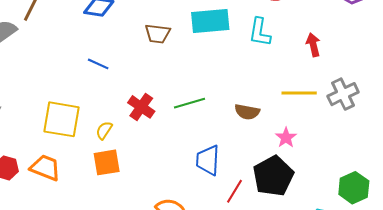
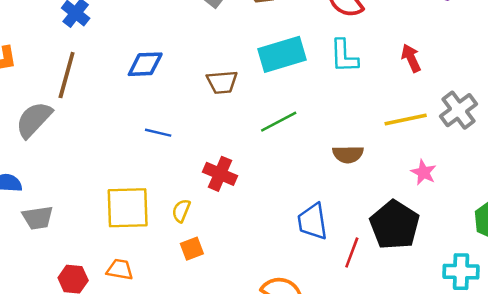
green line: (189, 103) -> (279, 122), moved
pink star: (286, 138) -> (424, 172), moved
orange square: (107, 162) -> (192, 249), size x0.7
orange trapezoid: (45, 168) -> (120, 269), size x0.7

